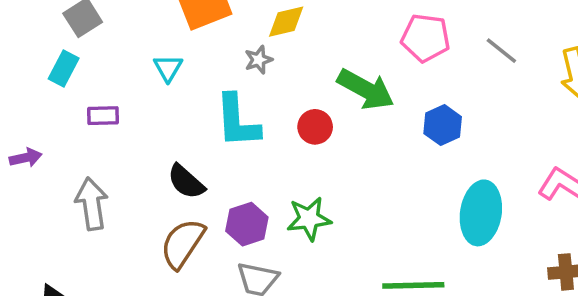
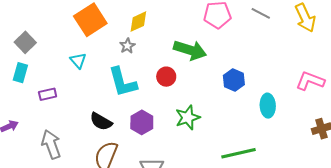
blue hexagon: (443, 125) -> (234, 80), moved
cyan ellipse: (481, 213) -> (268, 106), size x0.7
green star: (309, 219) -> (188, 117), moved
purple hexagon: (247, 224) -> (142, 122), moved

